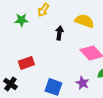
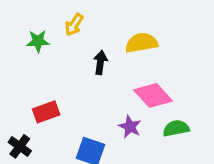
yellow semicircle: (84, 21) -> (141, 43), turned -30
purple star: (82, 83) -> (130, 127), moved

